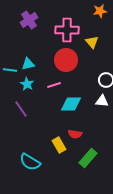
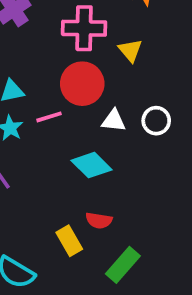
pink line: (54, 85) -> (49, 117), moved
white triangle: (102, 101) -> (114, 121), moved
cyan diamond: (71, 104) -> (91, 165), turned 45

